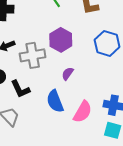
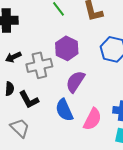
purple semicircle: (68, 74) -> (75, 82), size x1.6

